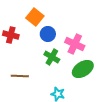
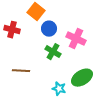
green ellipse: (83, 69) -> (82, 78), moved

